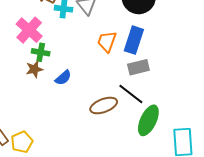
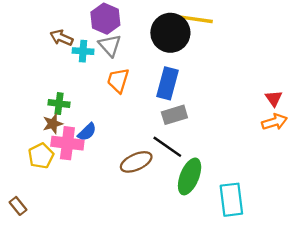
pink cross: (29, 30) -> (67, 143), moved, turned -32
orange trapezoid: (107, 42) -> (118, 80), moved
yellow pentagon: (22, 142) -> (41, 156), moved

